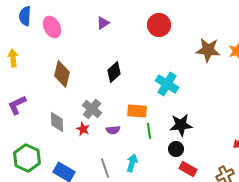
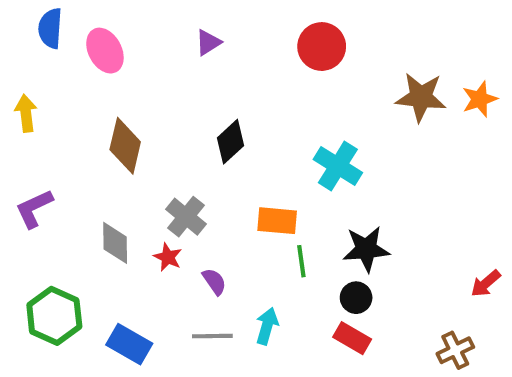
purple semicircle: (113, 130) -> (214, 281), moved, turned -120
gray line: (105, 168) -> (212, 336), turned -72
red rectangle: (188, 169) -> (352, 338), moved

